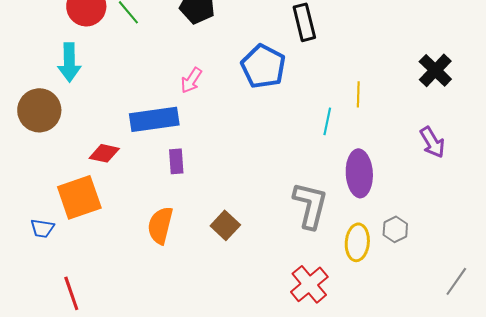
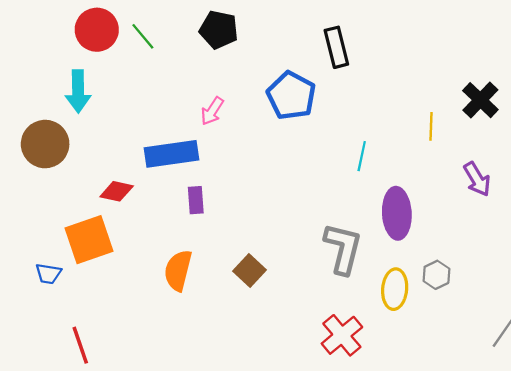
yellow line: (358, 94) -> (431, 126), moved

